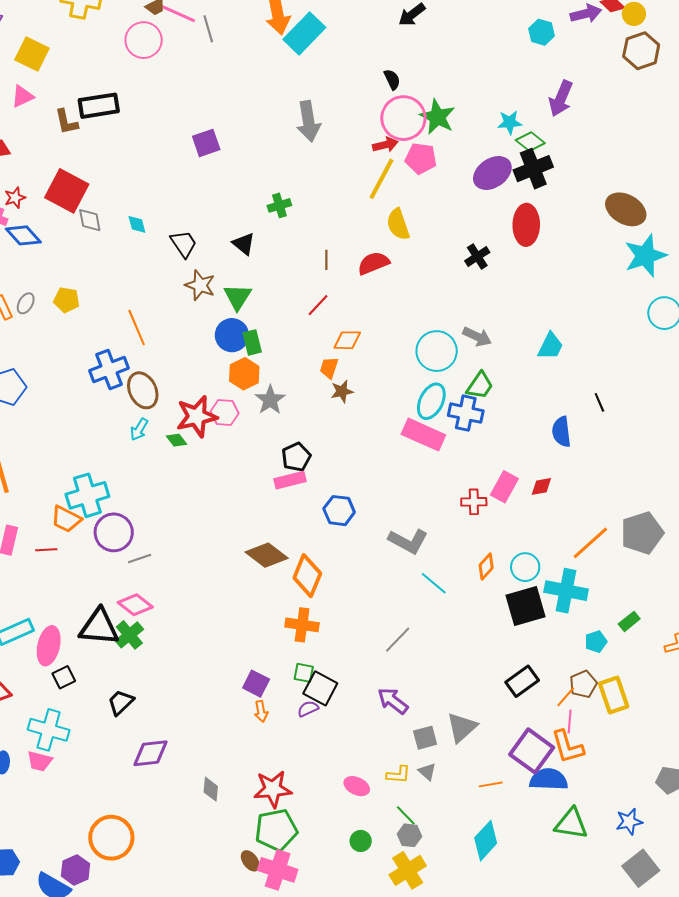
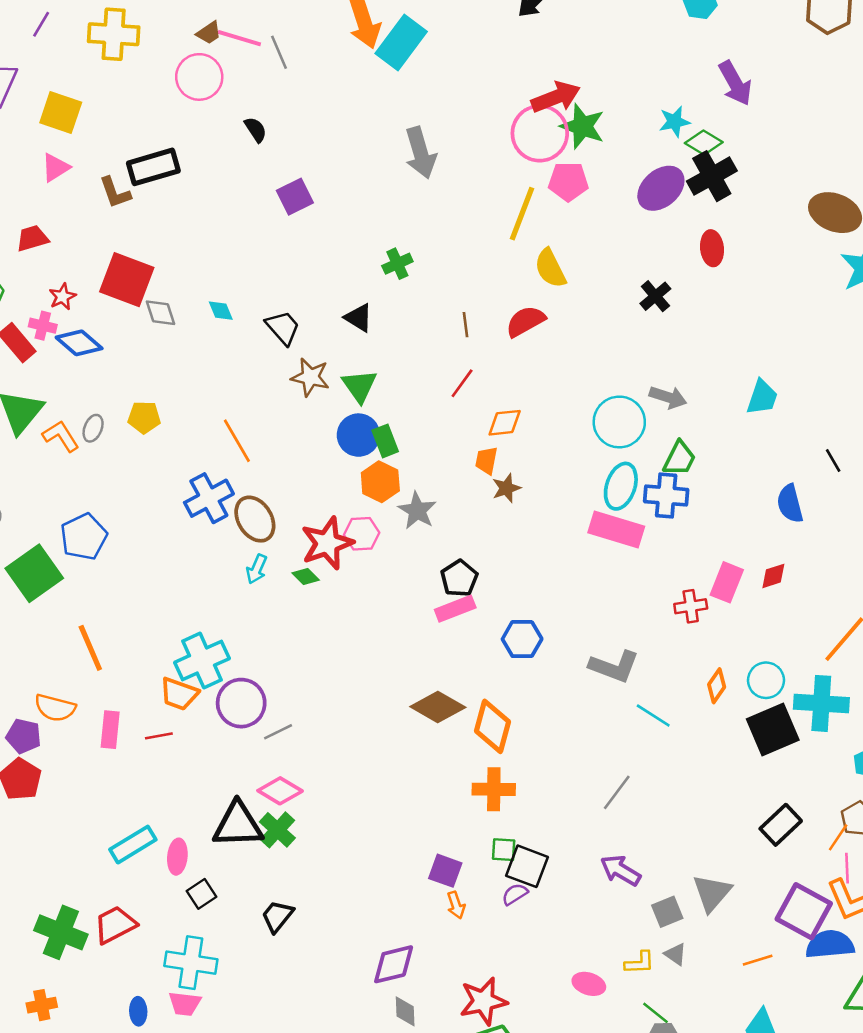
black semicircle: (392, 79) -> (256, 130), moved
purple arrow: (561, 99) -> (735, 83), turned -45
red arrow: (385, 145) -> (556, 97), moved, size x1.5
red ellipse: (526, 225) -> (712, 248), size x0.7
pink ellipse: (49, 646) -> (177, 857), size x0.7
purple diamond: (150, 753) -> (394, 964), moved

